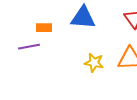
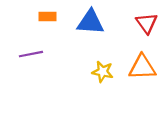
orange rectangle: (44, 28) -> (47, 17), moved

